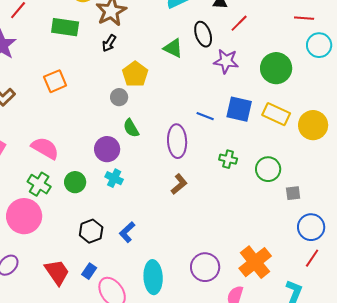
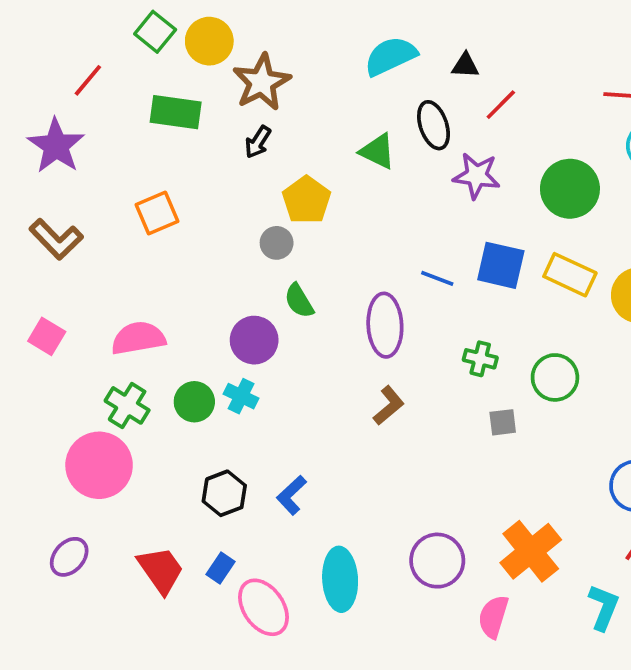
pink semicircle: (45, 148) -> (138, 338), turned -40
cyan cross: (114, 178) -> (241, 396), moved
gray square: (293, 193) -> (503, 422), moved

